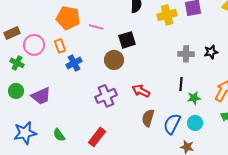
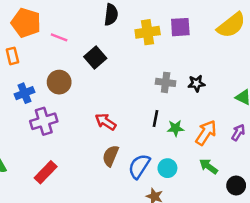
black square: (127, 40) -> (95, 57), turned -30
brown circle: (114, 60) -> (59, 82), moved
blue cross: (74, 63) -> (24, 93), moved
purple cross: (106, 96) -> (44, 121), moved
green star: (194, 98) -> (175, 128), moved

